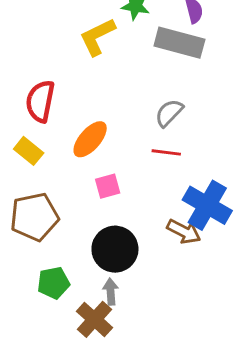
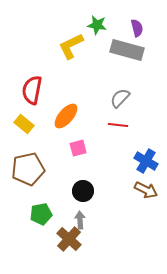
blue cross: (207, 205) -> (146, 161), size x0.7
brown arrow: (184, 232) -> (146, 190), moved
black circle: (115, 249) -> (83, 191), size x0.7

